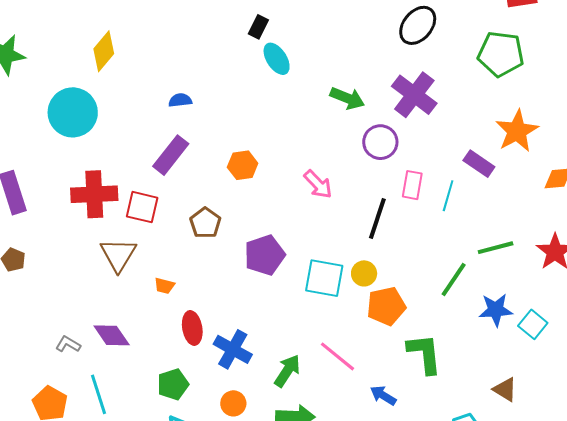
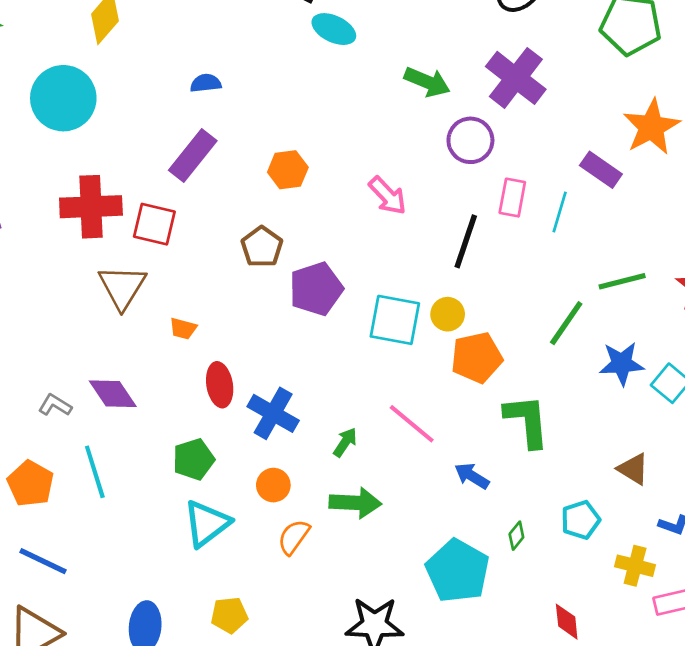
cyan ellipse: (277, 59) -> (334, 29), turned -32
brown pentagon: (205, 223) -> (262, 247), moved
green arrow: (287, 371) -> (345, 442), size x0.7

